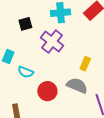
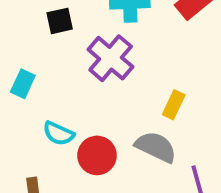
cyan semicircle: (26, 72) -> (59, 133), moved

